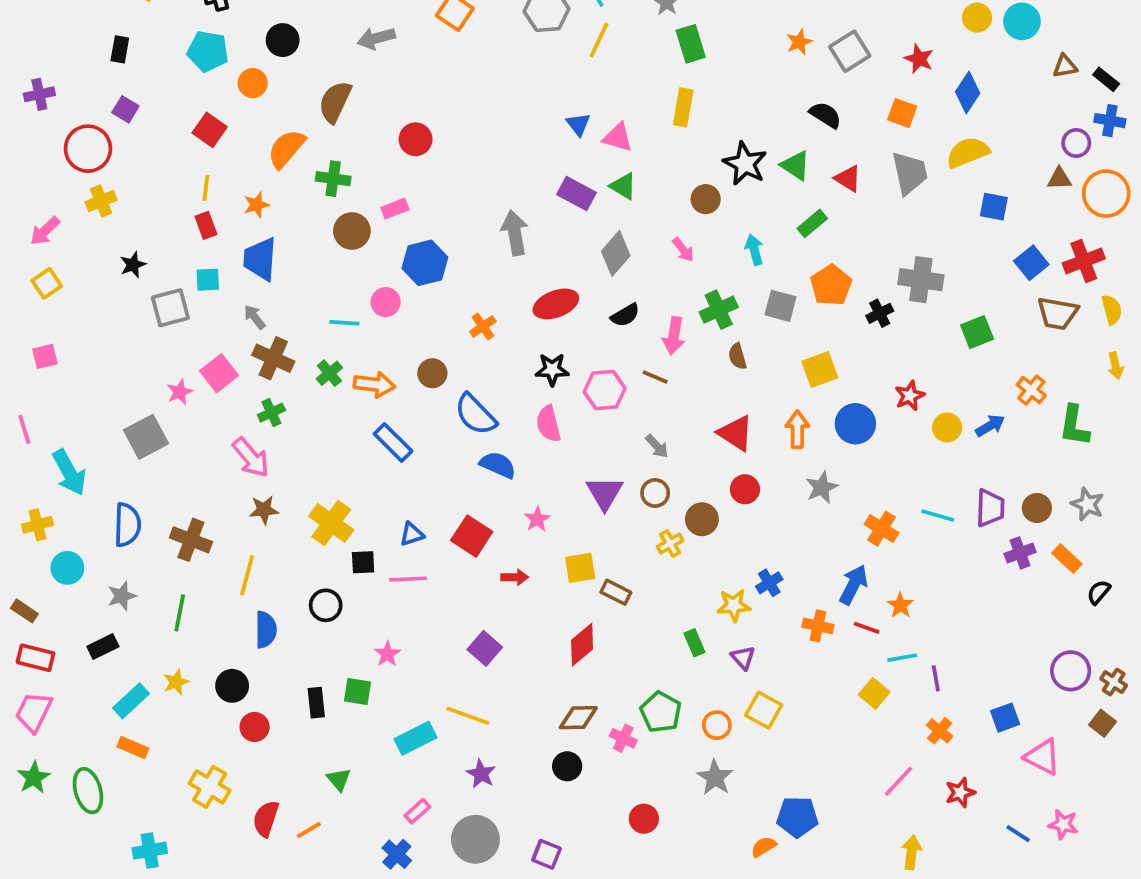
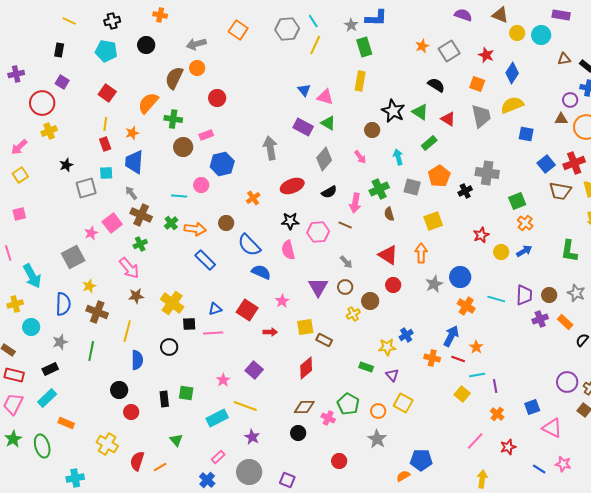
orange circle: (253, 83) -> (197, 68), moved
orange cross: (1031, 390) -> (525, 223), moved
blue circle: (855, 424) -> (460, 277), moved
green rectangle: (694, 643) -> (366, 367), turned -48
pink star: (387, 654) -> (223, 380), moved
yellow star: (176, 682) -> (89, 286), moved
cyan rectangle: (131, 701) -> (47, 398), moved

